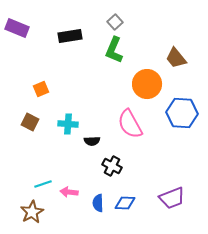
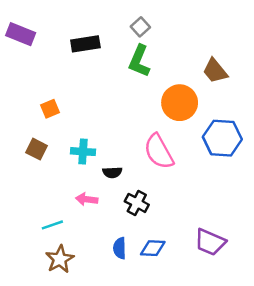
pink arrow: (69, 192) -> (87, 199), moved
purple trapezoid: (172, 198) -> (210, 242), turned 44
brown star: (32, 212) -> (60, 259), moved

